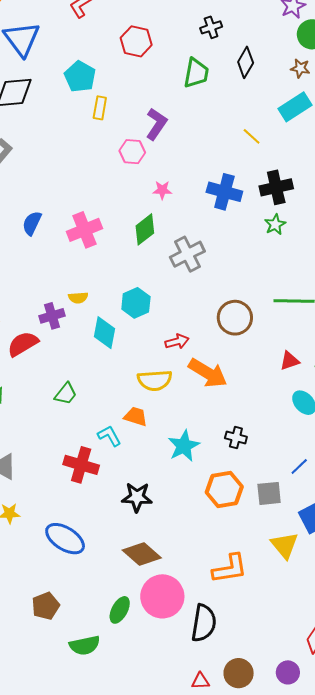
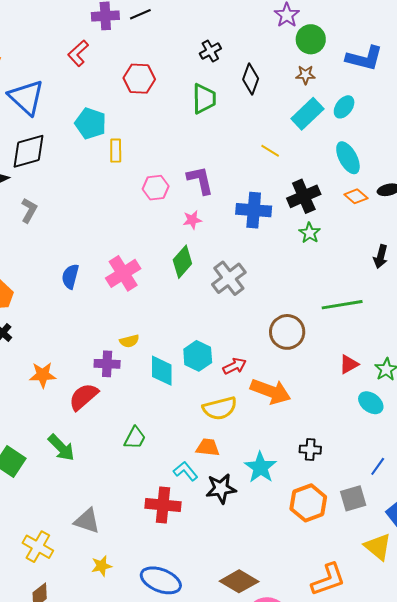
purple L-shape: (156, 124) -> (200, 180), moved, turned -36
cyan hexagon: (136, 303) -> (198, 356), moved
purple cross: (52, 316) -> (107, 364), turned 30
black star: (137, 497) -> (221, 488), moved

